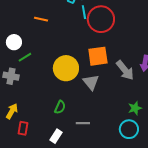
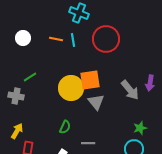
cyan line: (84, 12) -> (73, 40), moved
orange line: (41, 19) -> (56, 39), moved
white circle: (14, 42) -> (23, 38), moved
orange square: (98, 56) -> (90, 80), moved

